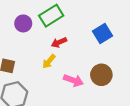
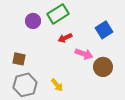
yellow arrow: (49, 61) -> (57, 85), moved, turned -80
pink arrow: (73, 80) -> (84, 54), moved

